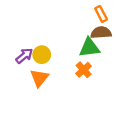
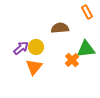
brown semicircle: (101, 33) -> (60, 28), moved
green triangle: (89, 48) -> (86, 49), moved

